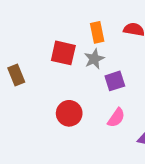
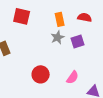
red square: (63, 53) -> (22, 16), moved
purple square: (115, 81) -> (78, 41), moved

